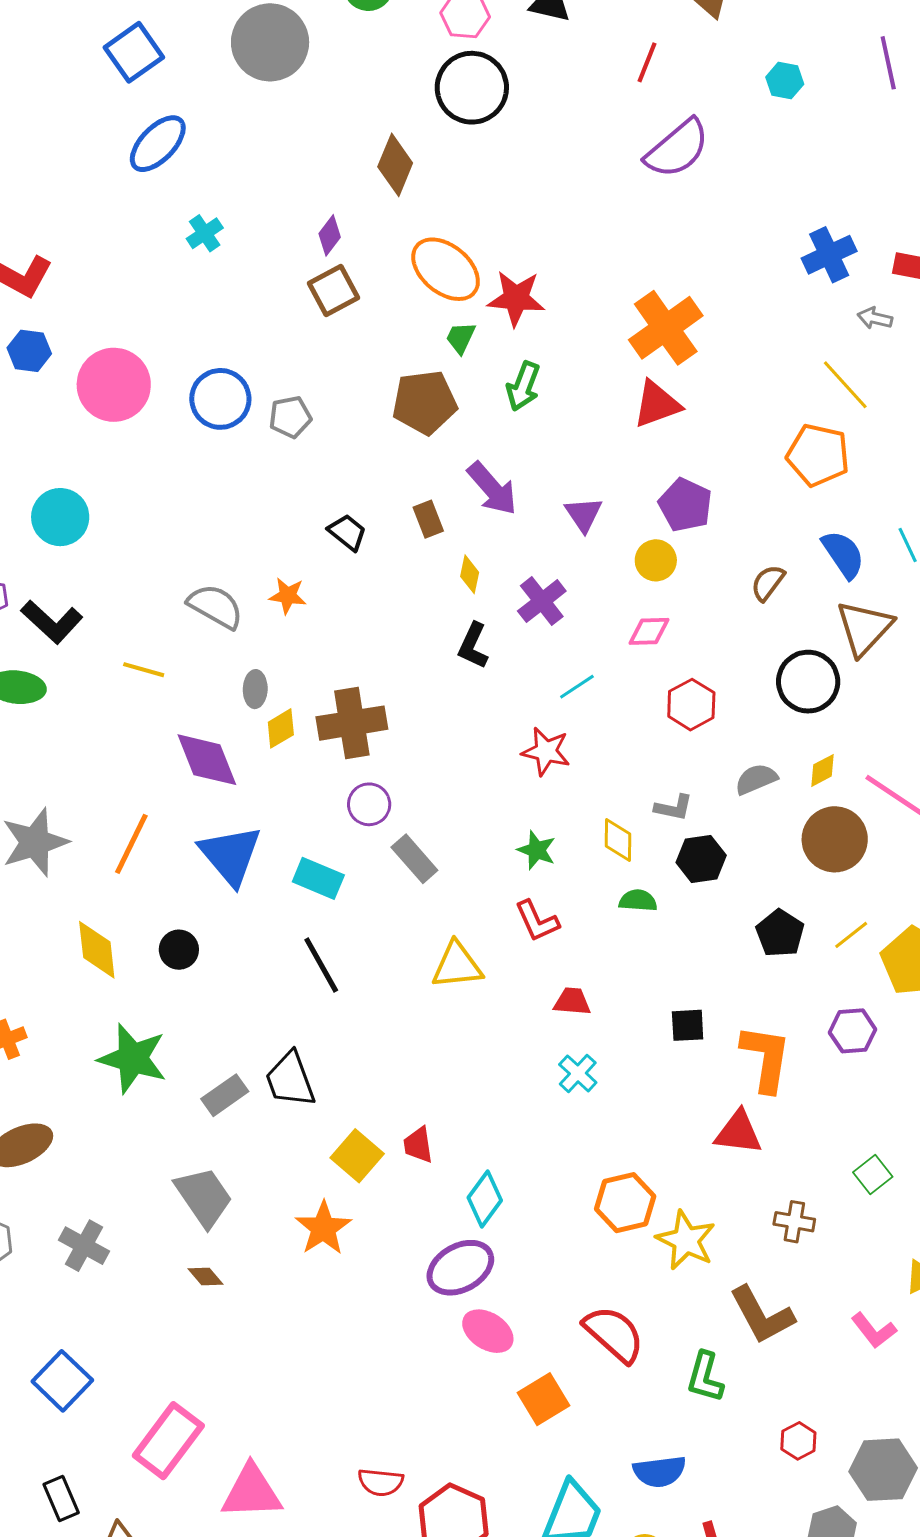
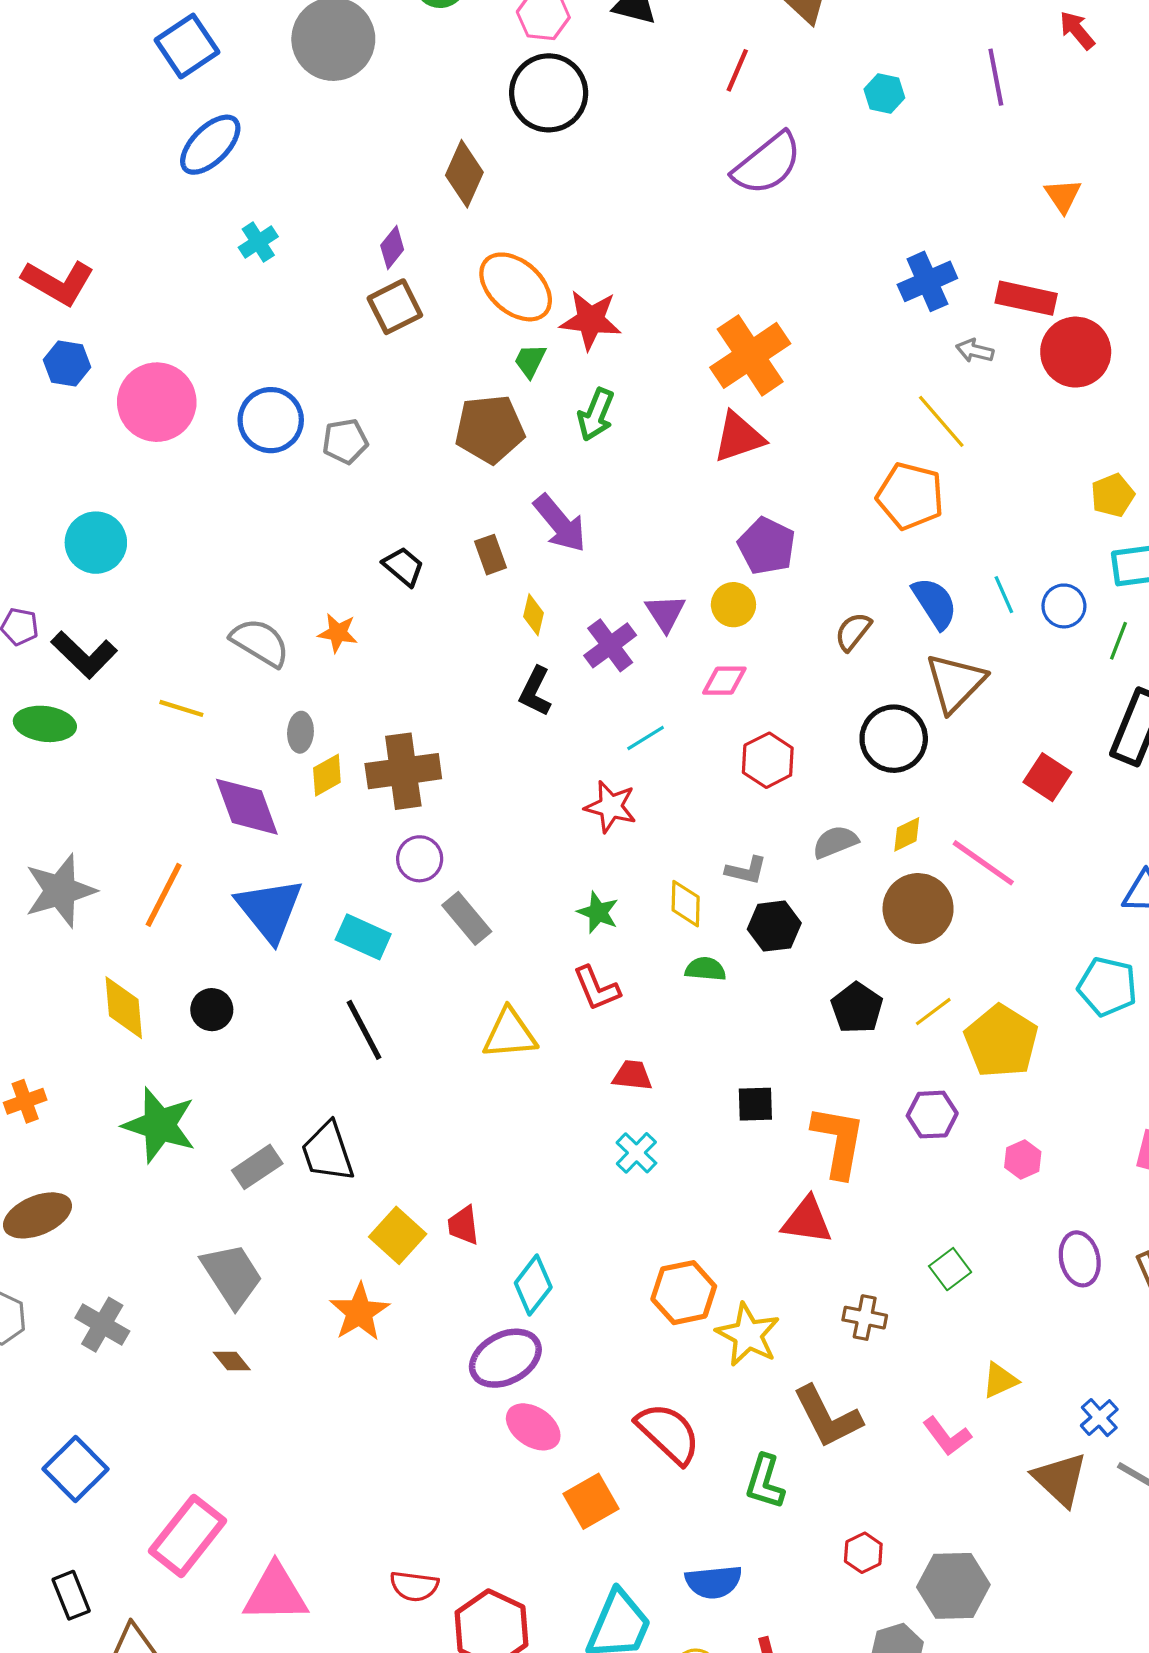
purple triangle: (584, 514) -> (665, 613), moved

